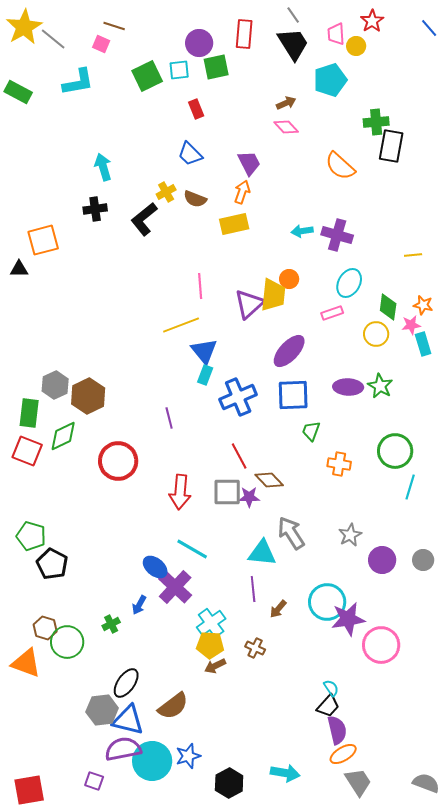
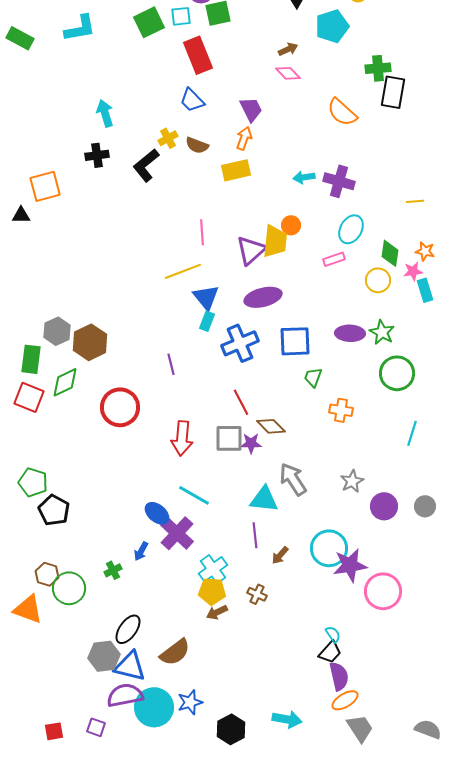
red rectangle: (196, 109) -> (198, 55), size x1.8
purple ellipse: (289, 351) -> (263, 297), moved, turned 33
green circle: (395, 451) -> (397, 373), moved
red square: (29, 790) -> (54, 731), moved, size x0.6

